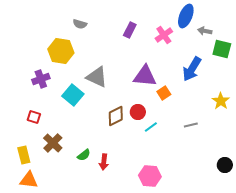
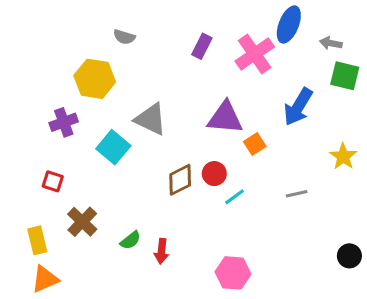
gray arrow: (205, 31) -> (331, 43), moved
pink cross: (164, 35) -> (255, 54), size x1.4
orange triangle: (29, 180) -> (45, 279), turned -30

